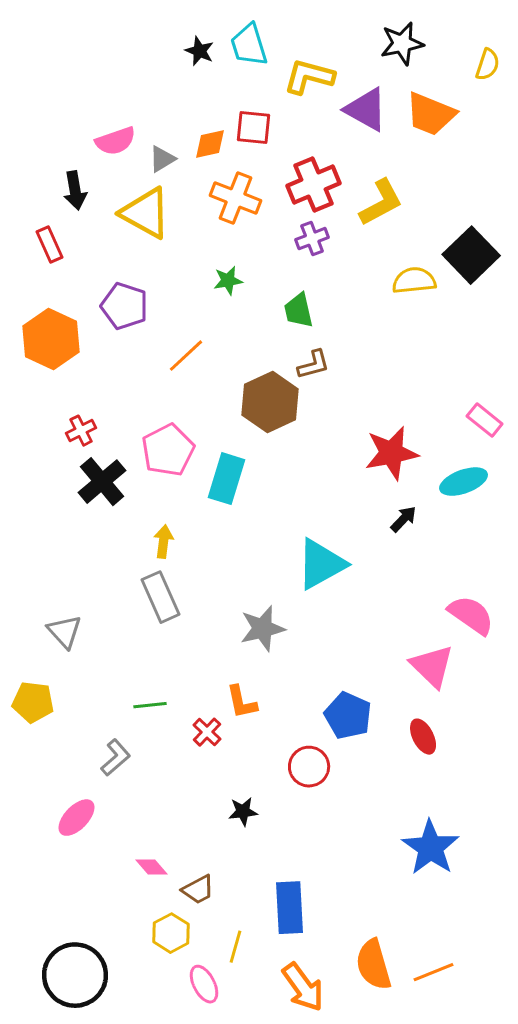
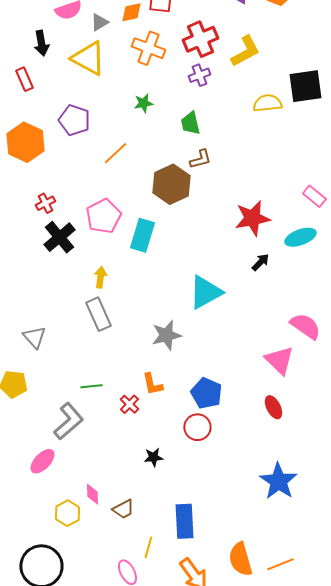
black square: (471, 255) -> (305, 86), turned 36
blue pentagon: (348, 716) -> (206, 393), moved
gray L-shape: (116, 758) -> (68, 421), size x1.5
pink diamond: (152, 867) -> (92, 494), turned 40
yellow hexagon: (171, 933) -> (67, 513), moved

